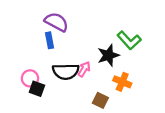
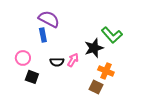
black semicircle: (66, 71) -> (57, 62), size x0.6
pink circle: (30, 78) -> (23, 58), moved
brown square: (100, 100) -> (96, 87), moved

